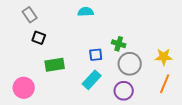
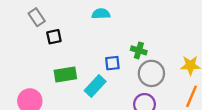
black square: (39, 38) -> (54, 37), moved, turned -32
cyan rectangle: (92, 80) -> (95, 86), moved

